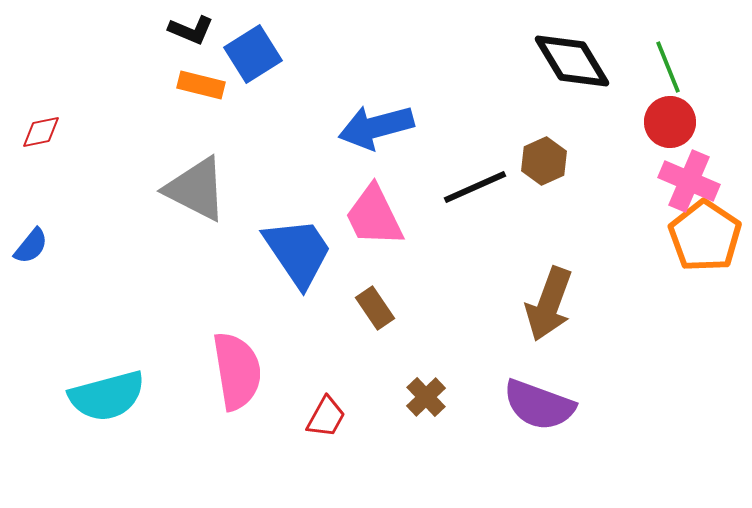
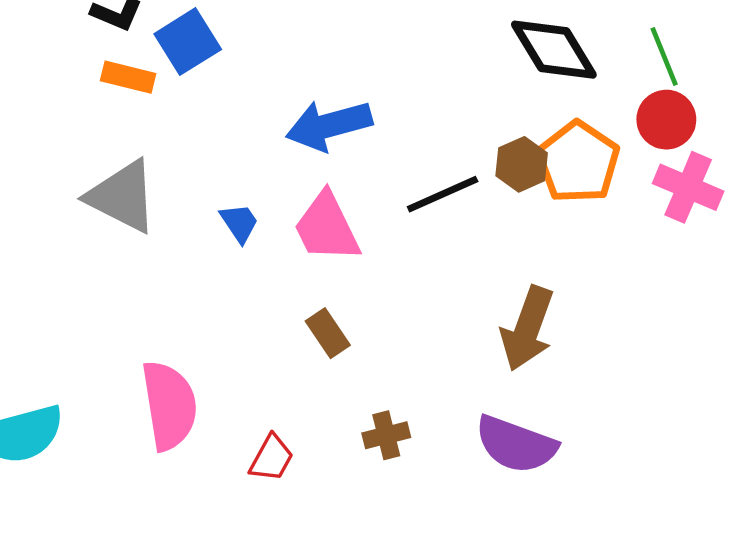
orange pentagon: (705, 236) -> (578, 162), moved
blue trapezoid: (298, 252) -> (239, 223), moved, size x0.5
brown cross: (426, 397) -> (386, 435), turned 30

